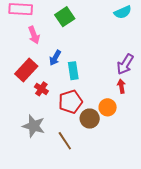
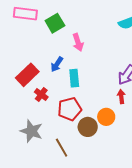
green square: (65, 17) -> (55, 23), moved
pink arrow: (34, 35) -> (78, 42), moved

